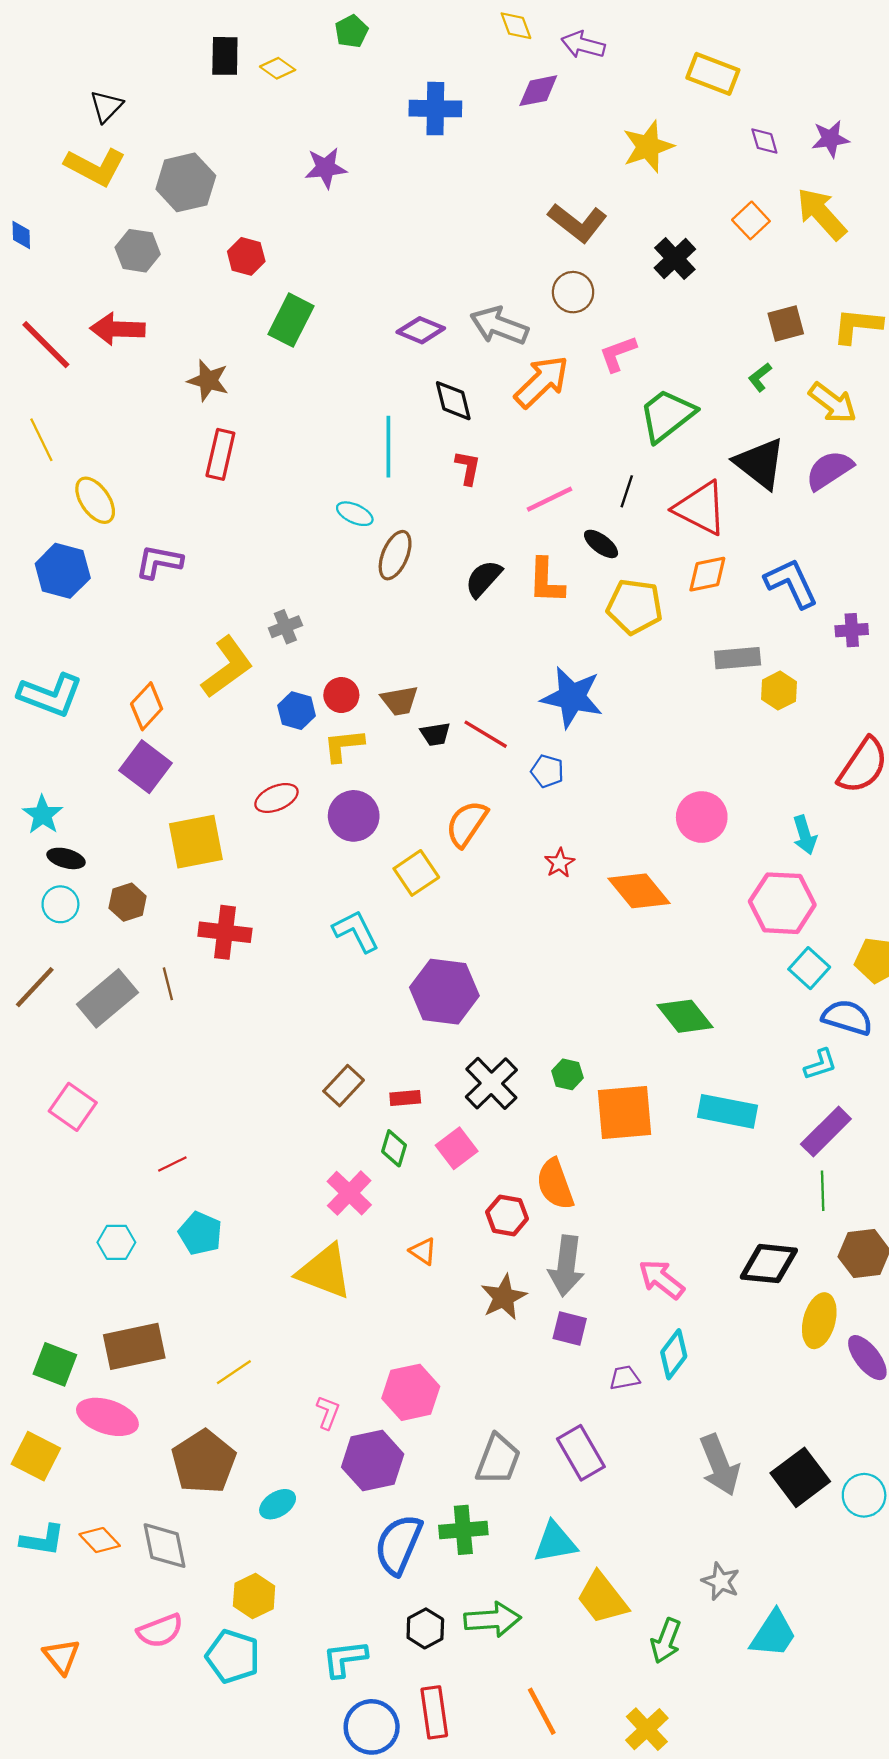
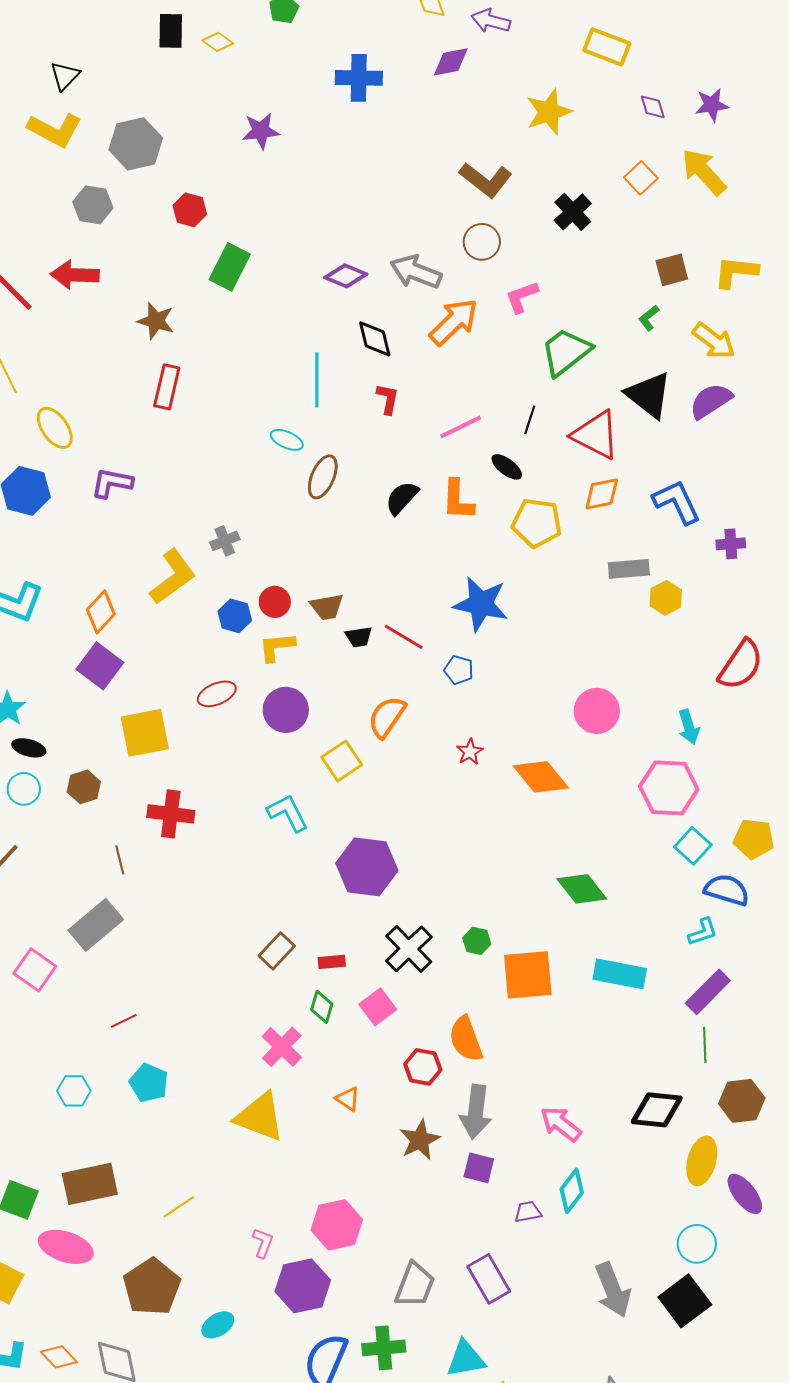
gray rectangle: (107, 998) -> (96, 925), moved
cyan circle: (864, 1495) -> (697, 1244), moved

